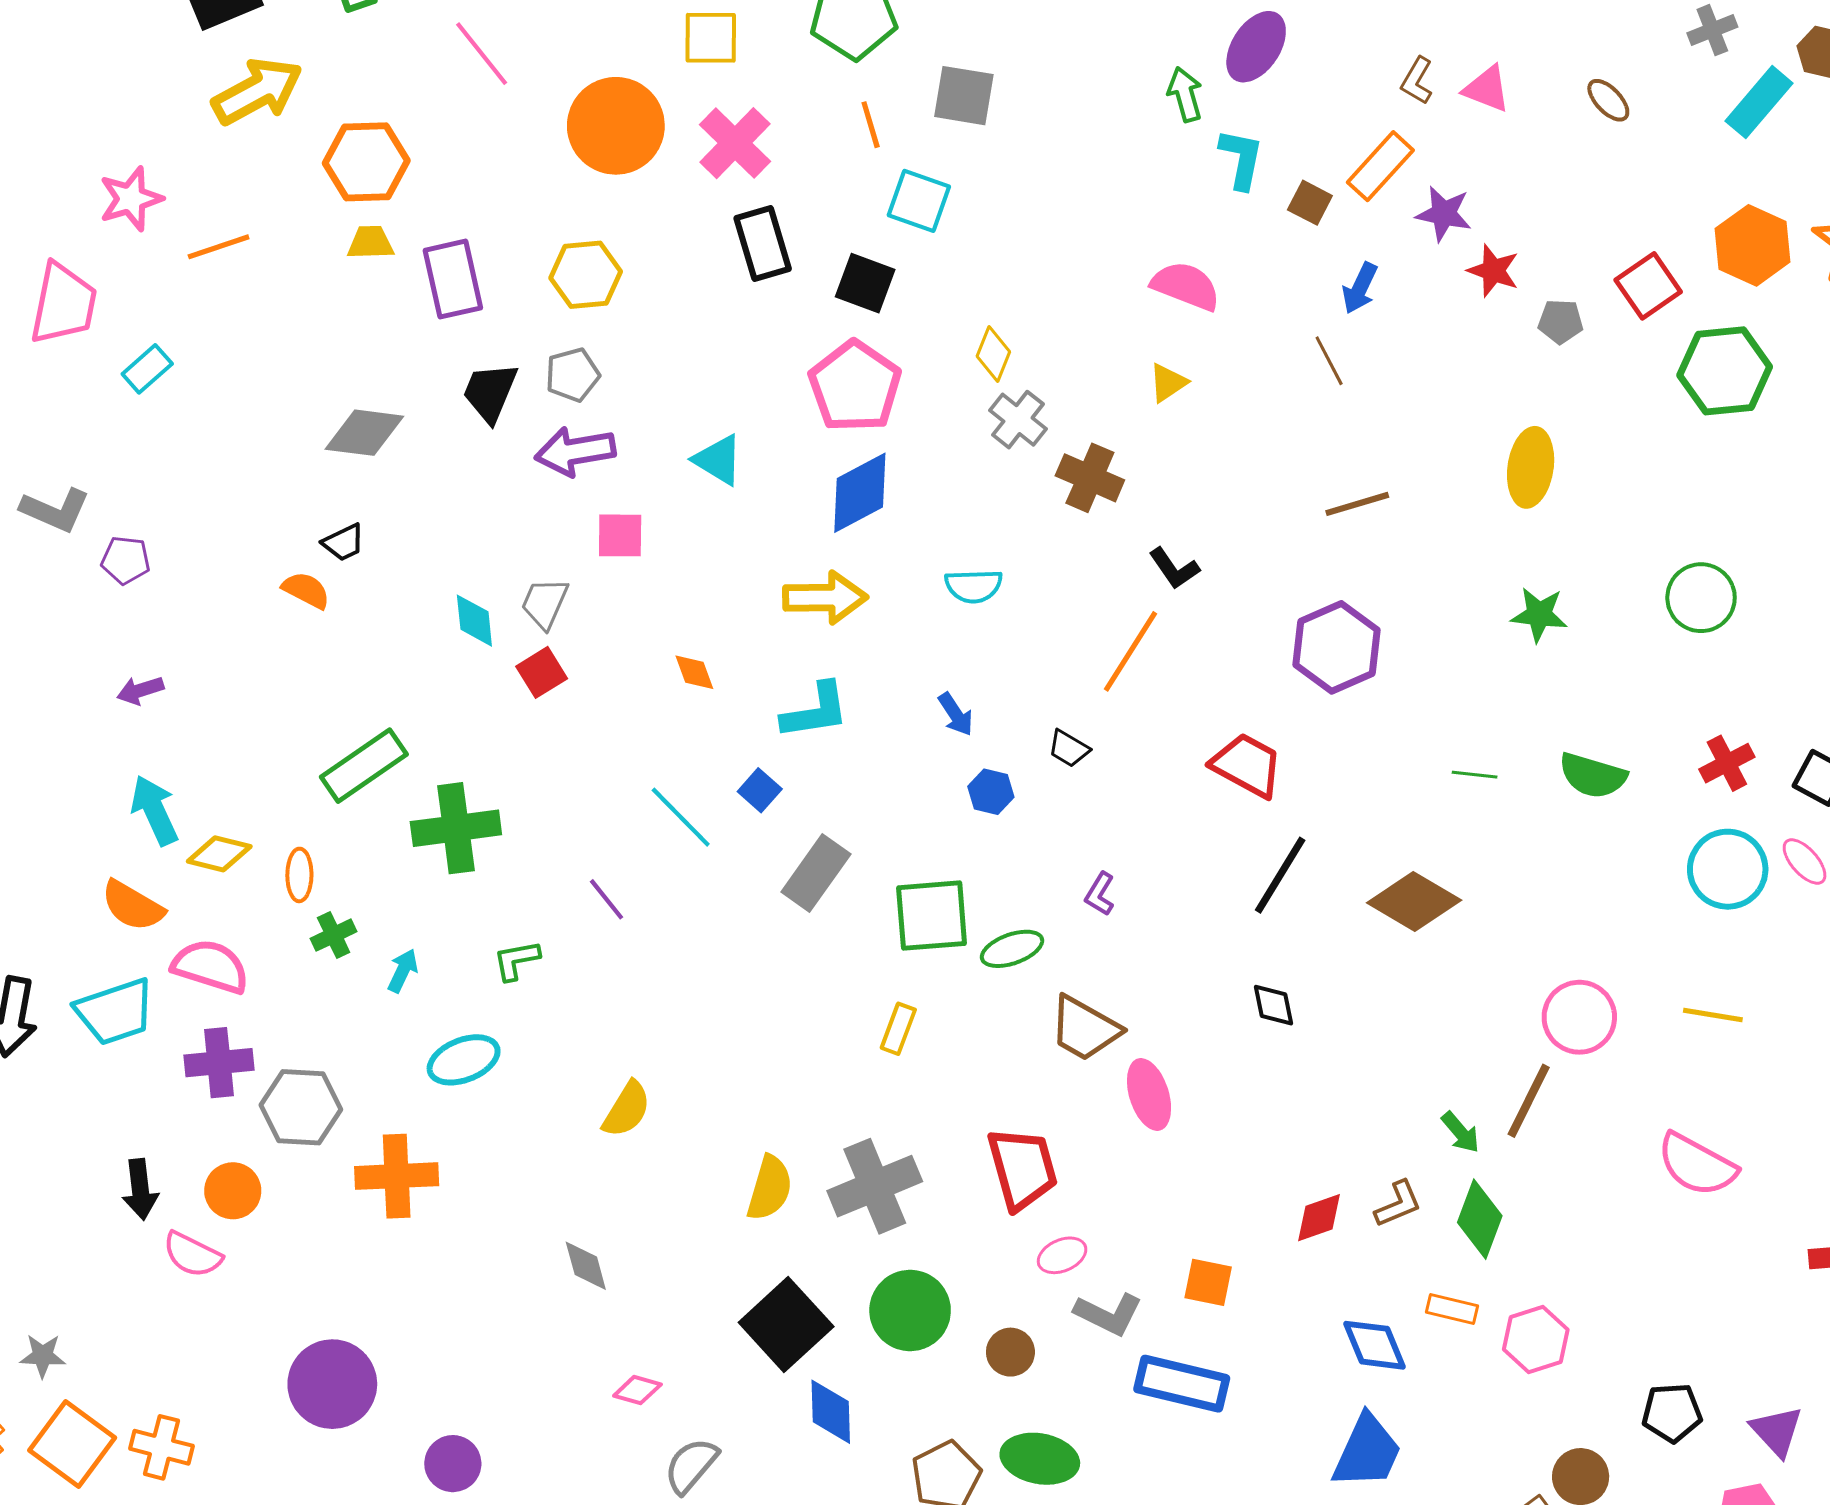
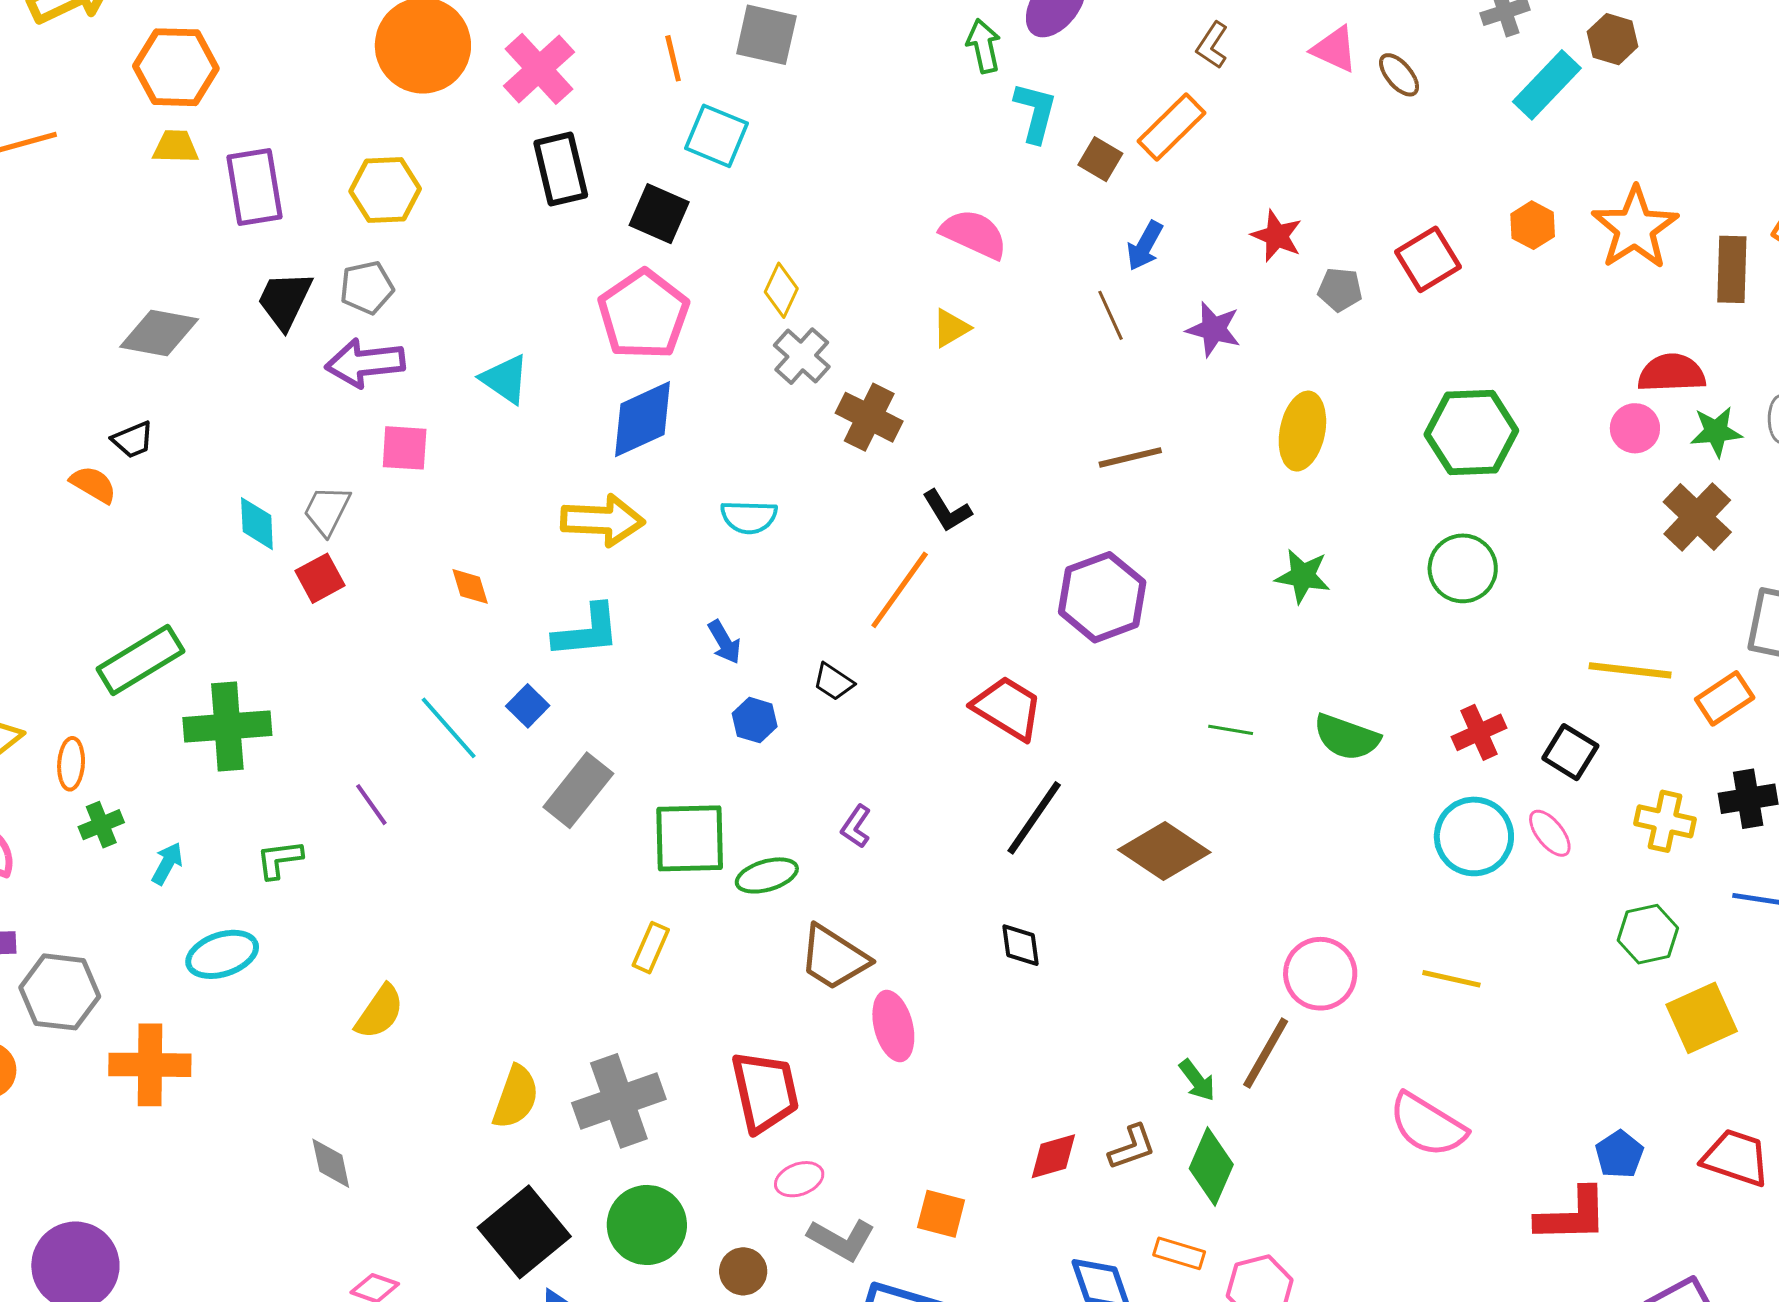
pink triangle: (1487, 89) -> (1335, 49), moved
purple star: (1444, 214) -> (1214, 329), moved
orange hexagon: (1753, 245) -> (1533, 225), size x0.6
green hexagon: (1725, 371) -> (1471, 433), moved

